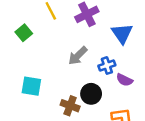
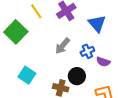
green square: (24, 33) -> (16, 32), size x1.6
cyan square: (31, 86) -> (27, 75), turned 30

